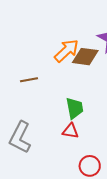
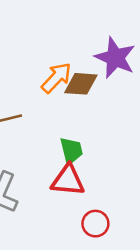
red triangle: (70, 131) -> (68, 180), size x1.6

